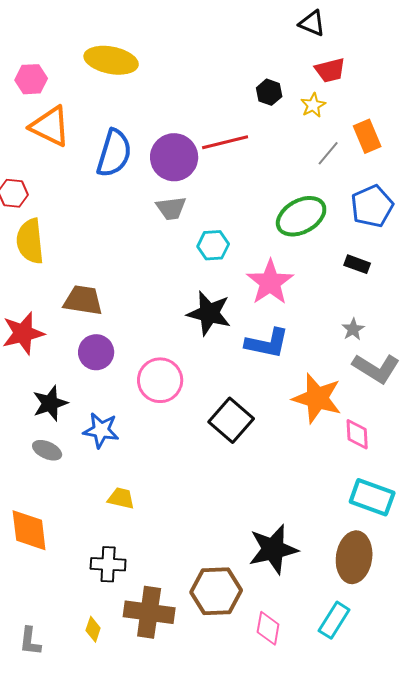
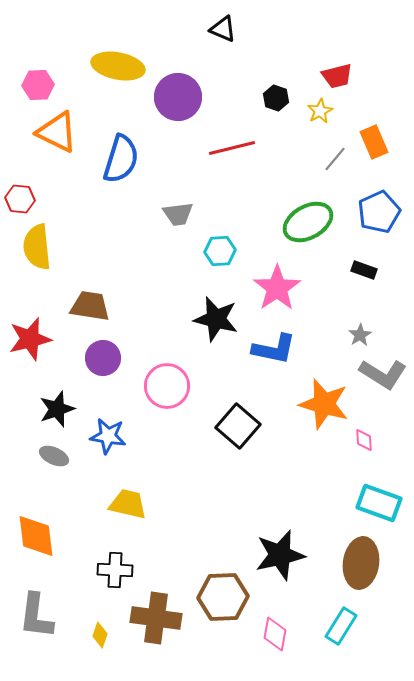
black triangle: (312, 23) -> (223, 29), moved
purple circle: (174, 157) -> (178, 97), moved
pink diamond: (357, 434) -> (364, 440), size x0.7
yellow trapezoid: (121, 498) -> (128, 504), size x1.4
gray L-shape: (30, 641) -> (36, 616), moved, size x1.6

